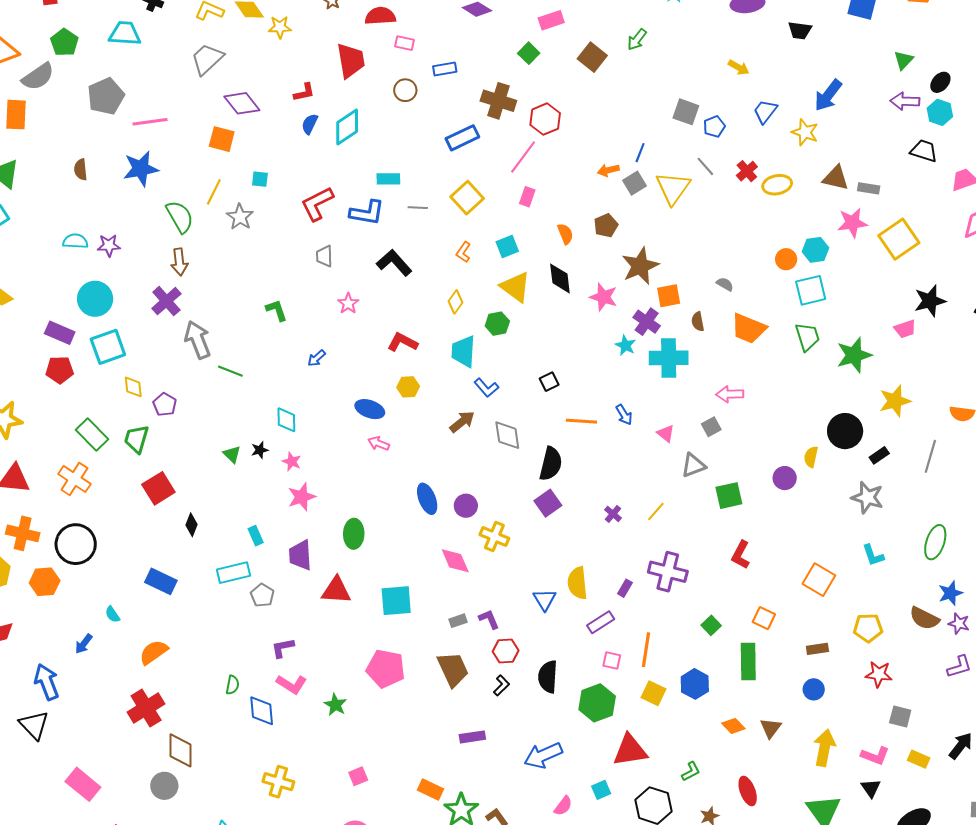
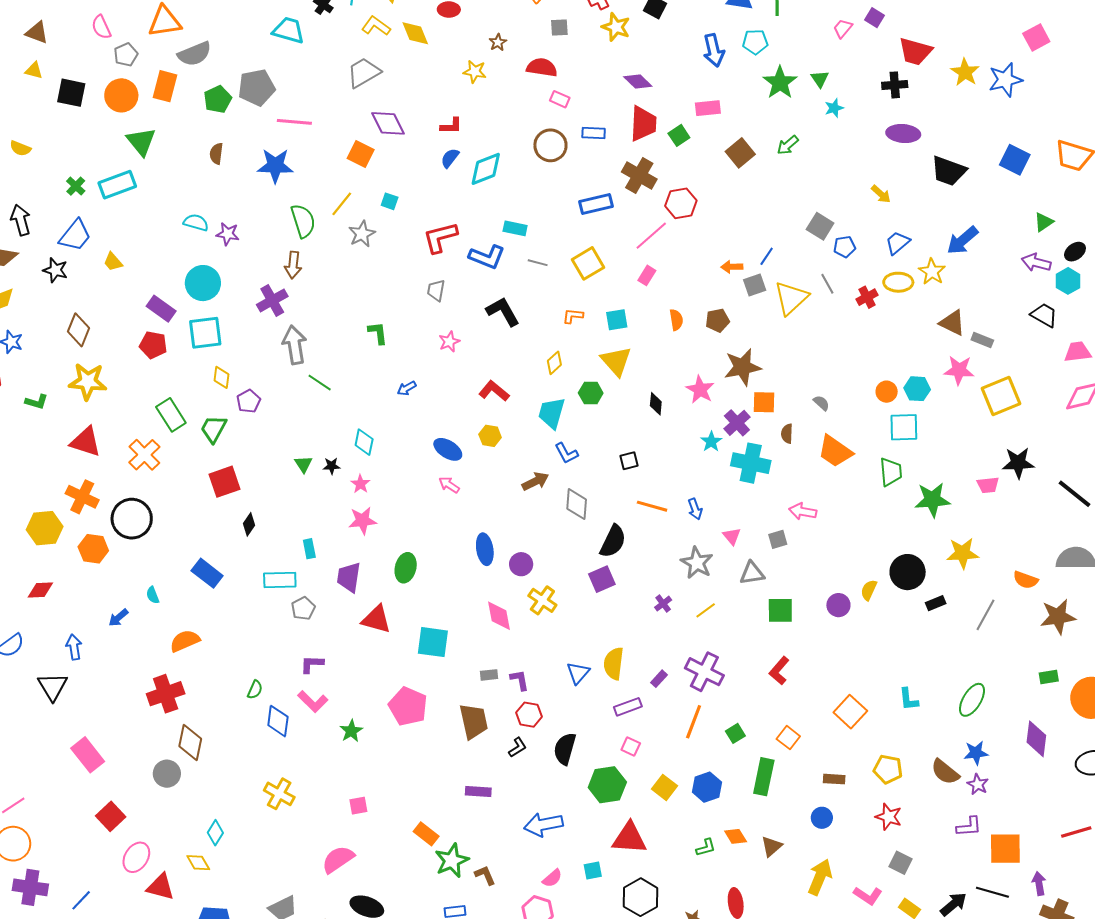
yellow star: (280, 27) -> (475, 72), moved
black trapezoid: (800, 30) -> (949, 171), size x1.5
green pentagon: (64, 42) -> (218, 99), moved
red trapezoid: (351, 60) -> (643, 124), moved
brown circle: (405, 90) -> (550, 145), size x1.4
yellow ellipse: (777, 185) -> (898, 282), moved
orange L-shape: (463, 252) -> (573, 316), turned 50
black diamond: (560, 278) -> (656, 404), moved, size x0.7
gray star: (867, 497) -> (697, 563), moved
orange line: (646, 650) -> (694, 722), moved
blue arrow: (47, 682) -> (74, 647), size x0.7
green L-shape: (691, 772) -> (706, 847), moved

